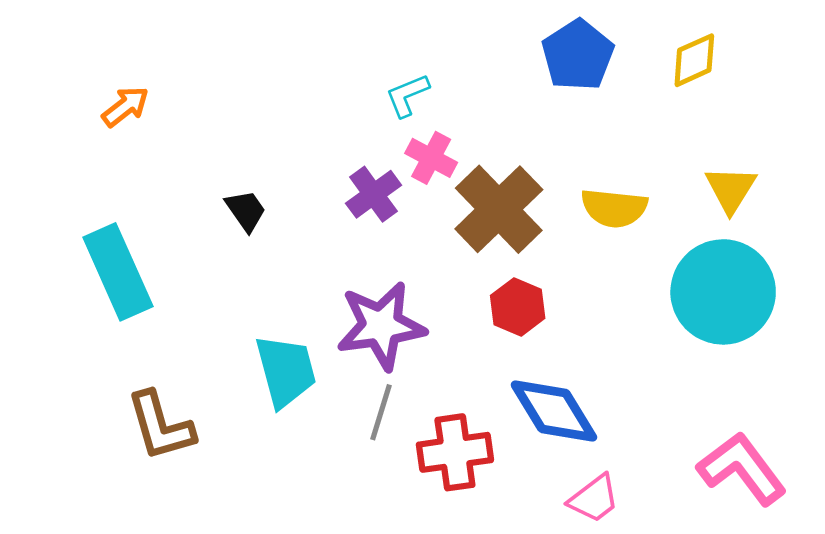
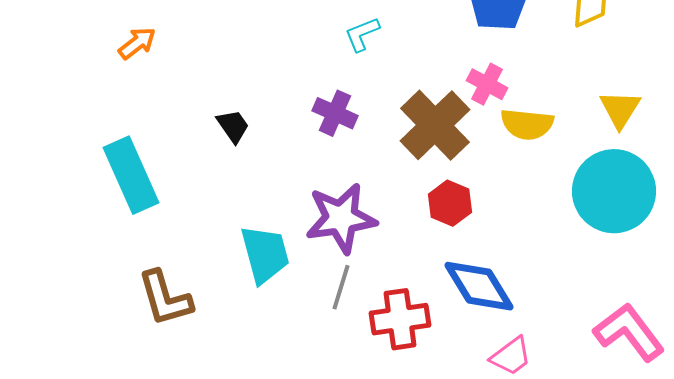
pink cross: (431, 158) -> (487, 84), moved
purple cross: (374, 194) -> (335, 113), turned -30

